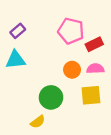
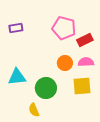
purple rectangle: (18, 31) -> (16, 28), turned 32
cyan triangle: (16, 60) -> (17, 77), moved
yellow semicircle: (38, 122) -> (34, 110), turned 104

